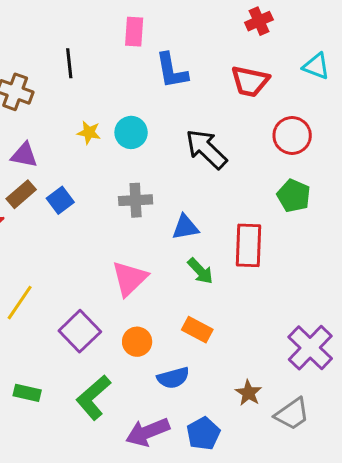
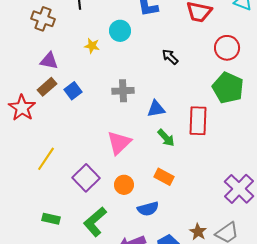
cyan circle: (131, 132) -> (120, 31), moved
black arrow: (206, 149) -> (170, 57), size x0.6
green pentagon: (294, 196) -> (228, 88), size x1.4
brown star: (248, 393) -> (198, 232), moved

